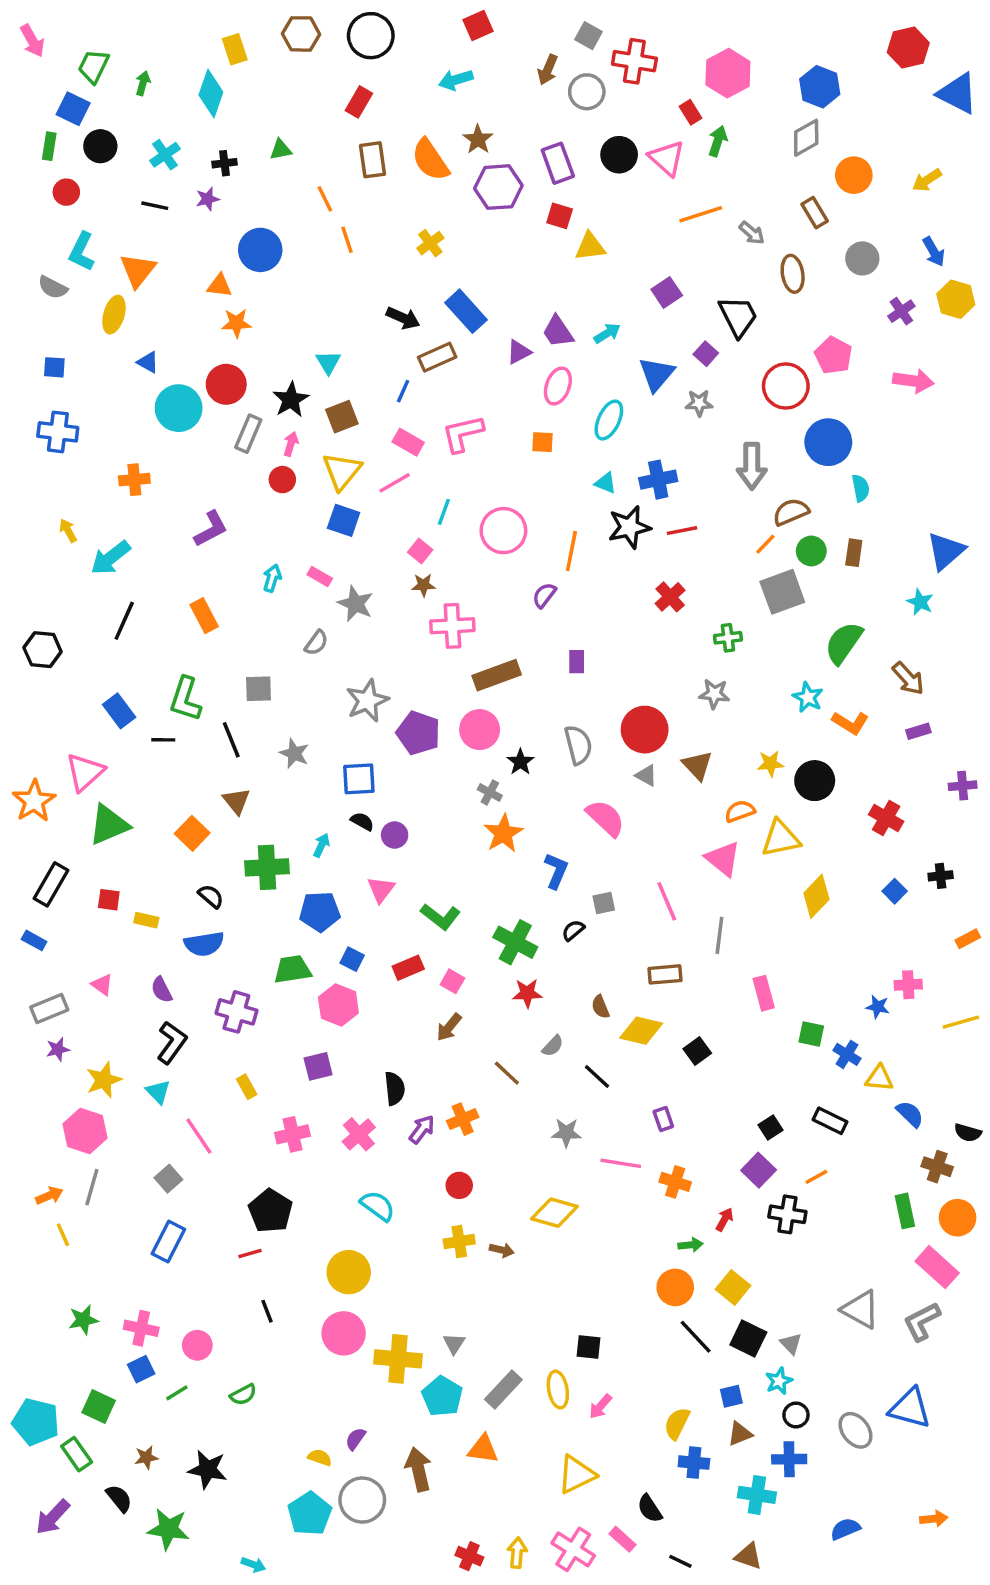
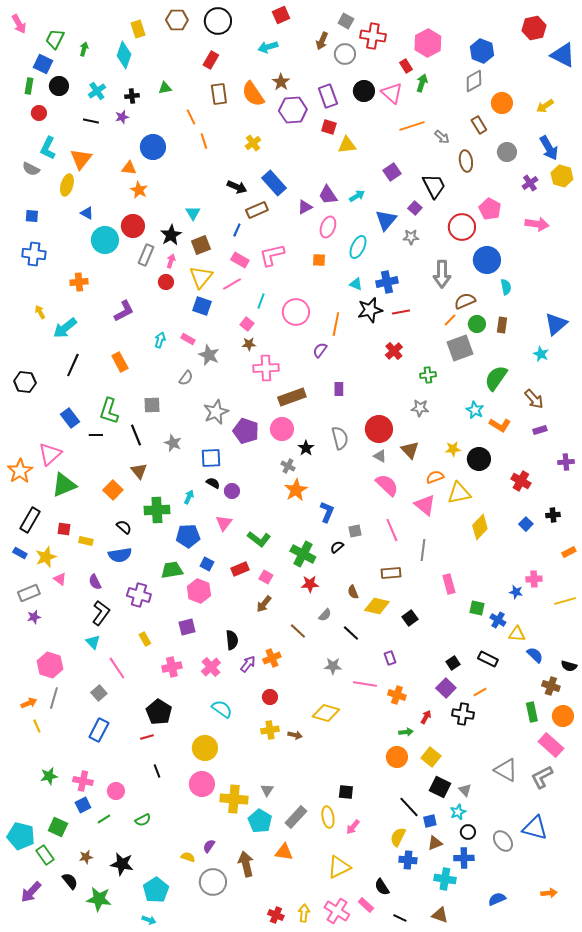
blue arrow: (934, 252) -> (549, 148), size x1.4
orange star: (236, 323) -> (139, 190), turned 30
pink semicircle: (605, 818) -> (387, 485), moved
yellow star: (104, 1080) -> (46, 557), moved
black line: (696, 1337) -> (409, 807), moved
cyan pentagon: (310, 1514) -> (156, 890), moved

